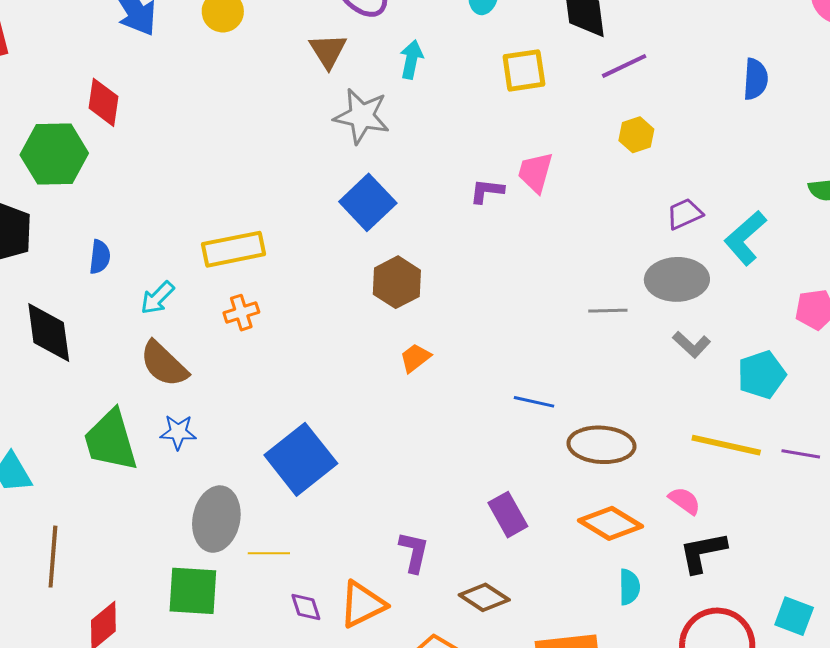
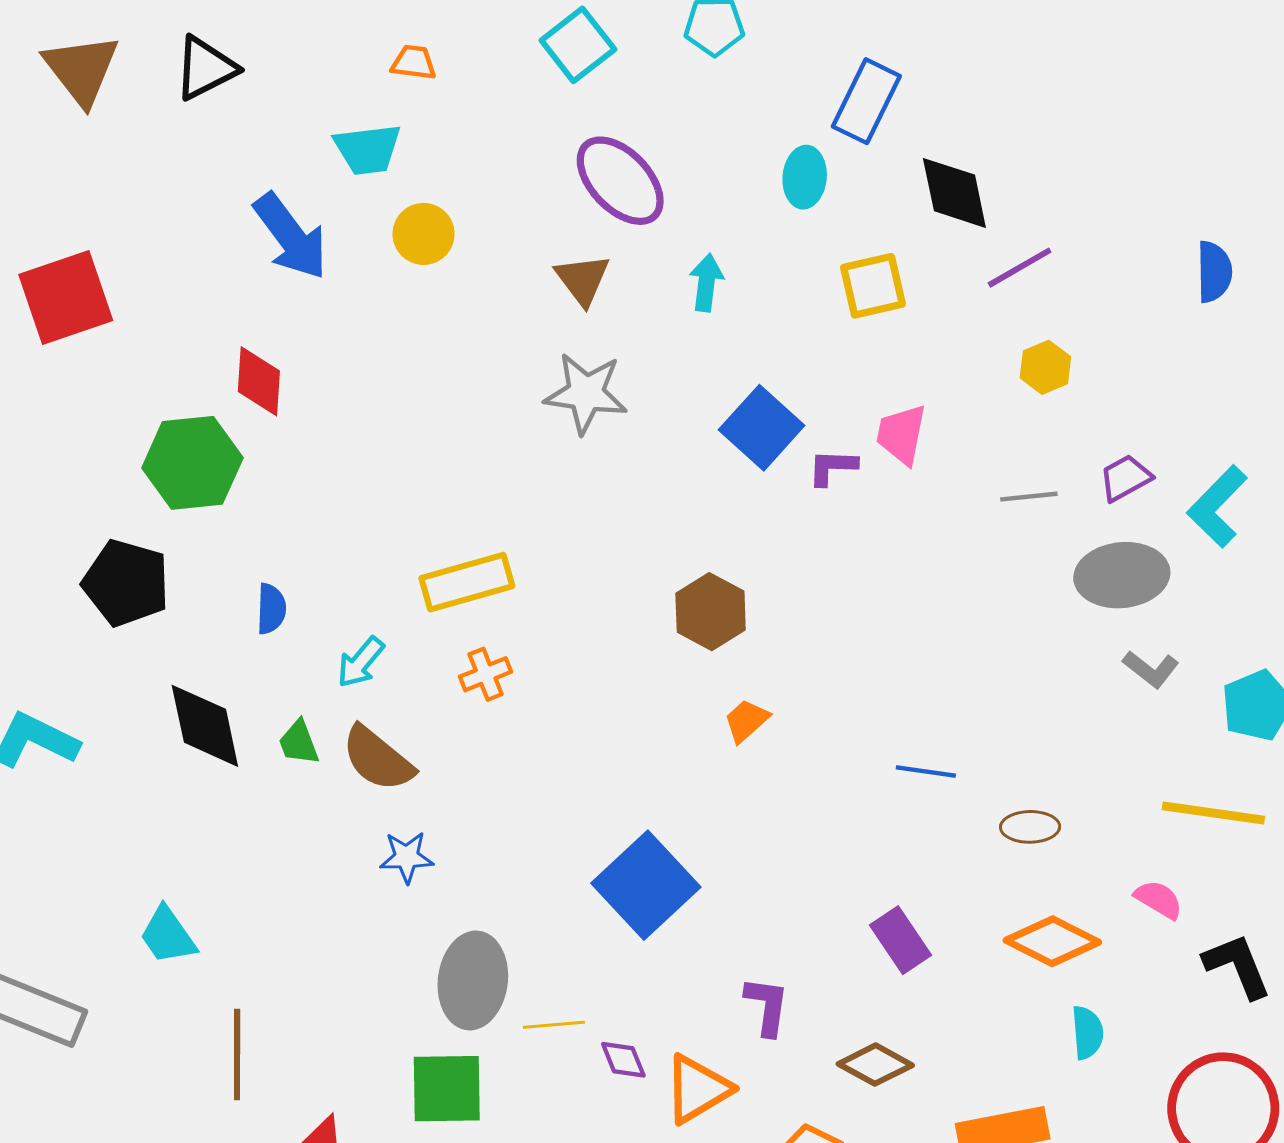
gray star: (362, 116) -> (586, 393), moved
blue square: (368, 202) -> (762, 428), moved
gray line: (608, 311) -> (1029, 497), moved
green trapezoid: (111, 440) -> (299, 743), moved, size x0.5
brown ellipse: (601, 445) -> (1030, 827), size x0.6
blue square: (301, 459) -> (646, 885), moved
black L-shape: (703, 552) -> (1237, 966), moved, turned 84
purple diamond: (306, 607) -> (623, 1060), moved

